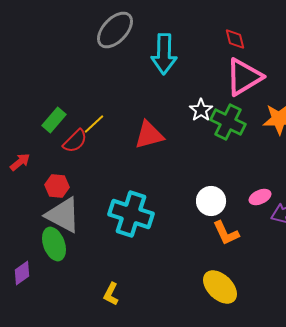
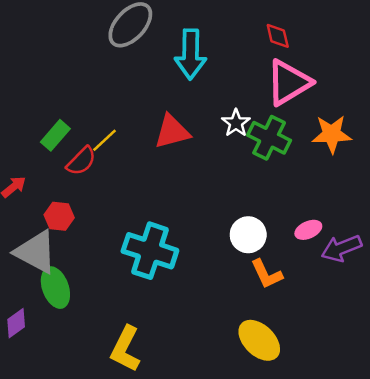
red triangle: (149, 135) -> (172, 132), moved
gray triangle: (63, 215) -> (36, 252), moved
yellow L-shape: (111, 294) -> (125, 349), size x1.6

